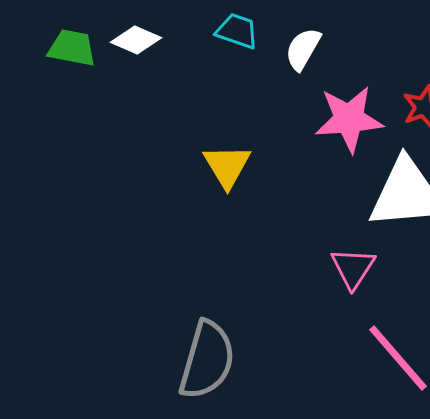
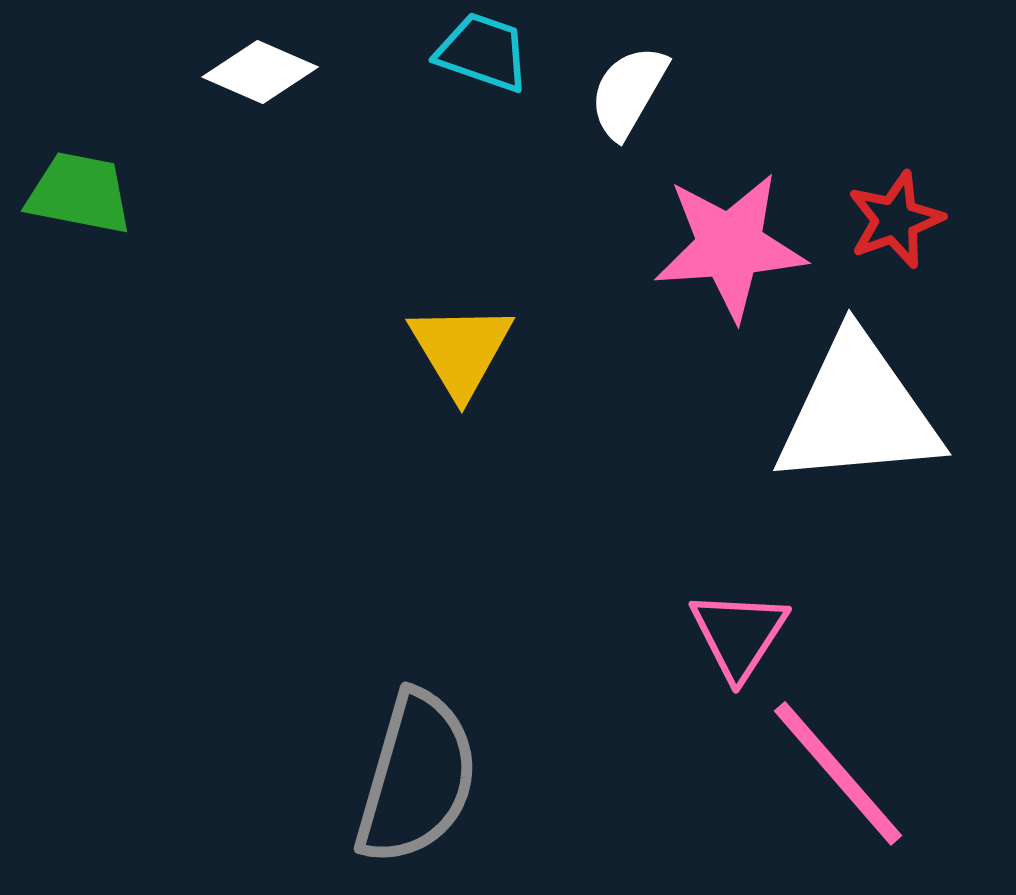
green trapezoid: (72, 48) -> (79, 193), moved
pink triangle: (353, 268) -> (739, 634), moved

